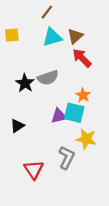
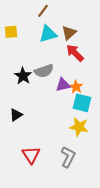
cyan square: (74, 113) -> (82, 103), moved
purple triangle: (59, 116) -> (63, 85), moved
gray L-shape: (67, 158) -> (68, 157), moved

